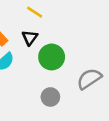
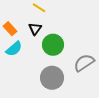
gray circle: (50, 97) -> (52, 78), size x1.5

